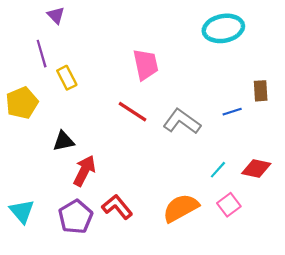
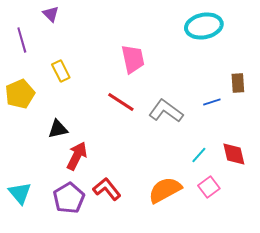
purple line: (42, 54) -> (22, 40), moved
red diamond: (256, 169) -> (234, 154), turned 64

